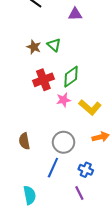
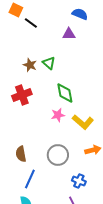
green diamond: (71, 77) -> (65, 93), turned -65
red cross: (43, 80) -> (22, 95), moved
blue line: (53, 168) -> (30, 179), moved

